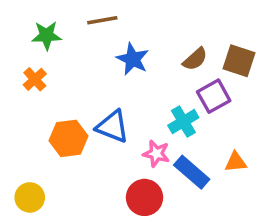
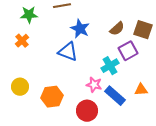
blue triangle: (112, 127) -> (68, 52), moved
orange hexagon: (69, 138) -> (52, 97), moved
yellow circle: (30, 197) -> (20, 87), moved

